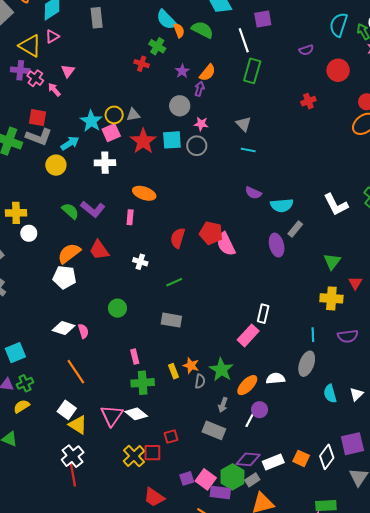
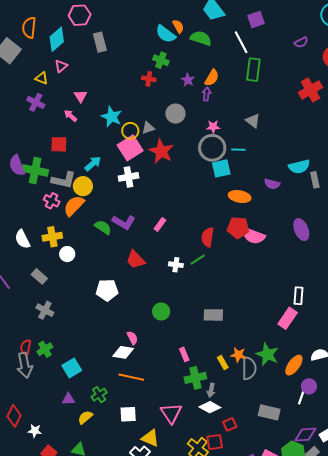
orange semicircle: (179, 30) -> (178, 26), moved
yellow triangle: (30, 46) -> (42, 78), size x0.6
purple cross: (20, 70) -> (36, 102), turned 30
pink cross: (35, 78) -> (52, 201), moved
red cross: (308, 101) -> (310, 90), size x1.6
gray circle: (180, 106) -> (175, 114), moved
cyan star: (91, 121) -> (112, 117), moved
pink square: (111, 133) -> (130, 148), size x1.4
gray L-shape: (39, 137) -> (64, 180), moved
cyan square: (172, 140) -> (221, 168), moved
gray circle: (197, 146) -> (212, 148), size x1.4
cyan line: (248, 150) -> (238, 150), moved
orange ellipse: (144, 193) -> (240, 197), moved
cyan semicircle: (282, 205) -> (299, 167), moved
pink rectangle: (130, 217) -> (160, 224), turned 40
gray rectangle: (295, 229) -> (315, 180), moved, turned -42
pink semicircle: (226, 244) -> (254, 236), turned -35
orange semicircle: (69, 253) -> (74, 206), moved
green line: (174, 282) -> (198, 260), moved
white diamond: (63, 328) -> (123, 352), moved
orange line: (76, 372) -> (131, 377), turned -35
gray semicircle: (200, 381) -> (249, 368), size x1.6
green cross: (25, 383) -> (99, 395), moved
gray arrow: (223, 405) -> (211, 390), moved
white square: (67, 410) -> (128, 414), turned -30
white diamond: (136, 414) -> (210, 407), moved
yellow triangle: (78, 425) -> (150, 438), moved

